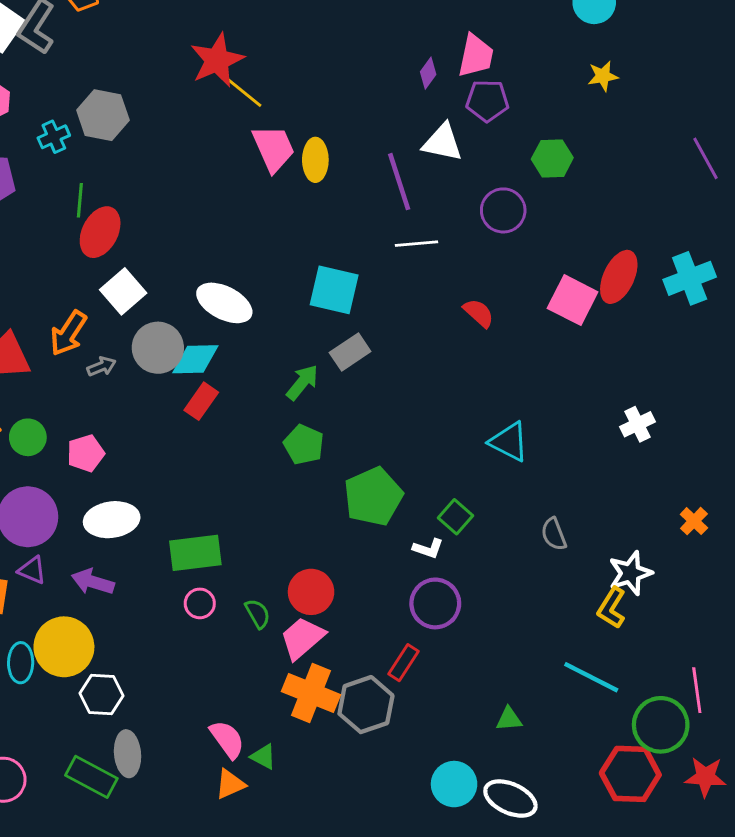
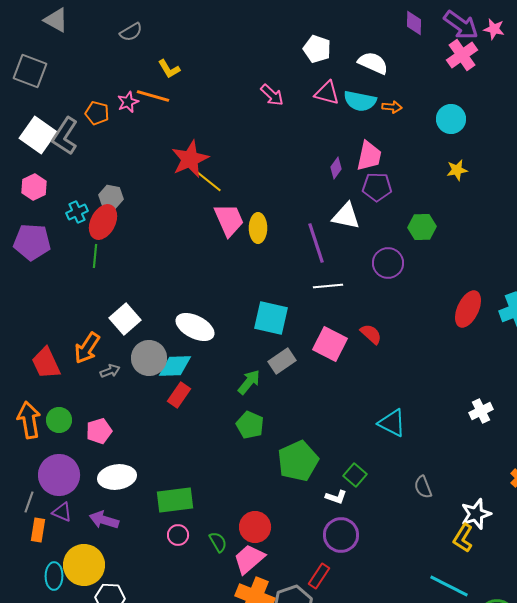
gray hexagon: (103, 115) -> (111, 197), size x0.7
red ellipse: (100, 232) -> (103, 222), moved
pink square: (573, 300) -> (330, 344), moved

